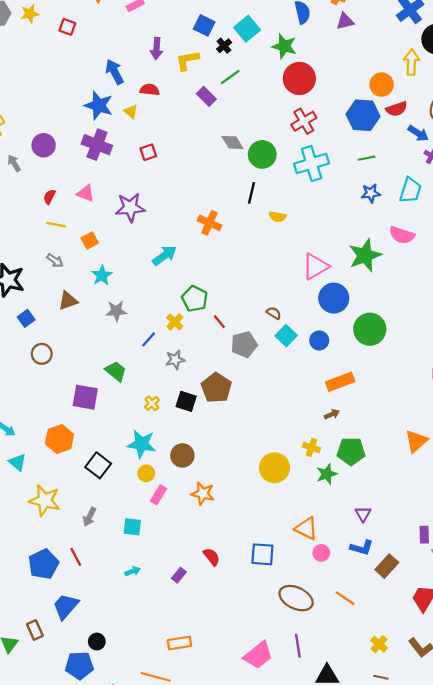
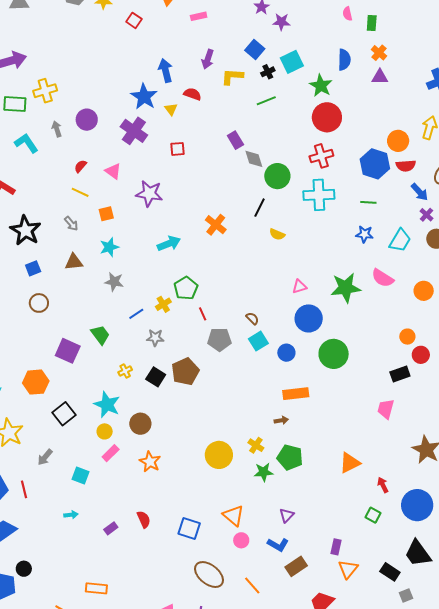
purple rectangle: (206, 96) -> (235, 140), moved
pink triangle: (315, 266) -> (299, 287), size x0.6

